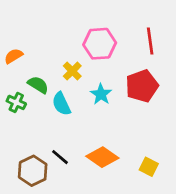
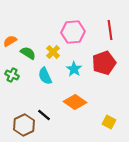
green semicircle: (38, 85) -> (28, 53), moved
orange diamond: (102, 157) -> (75, 102), moved

